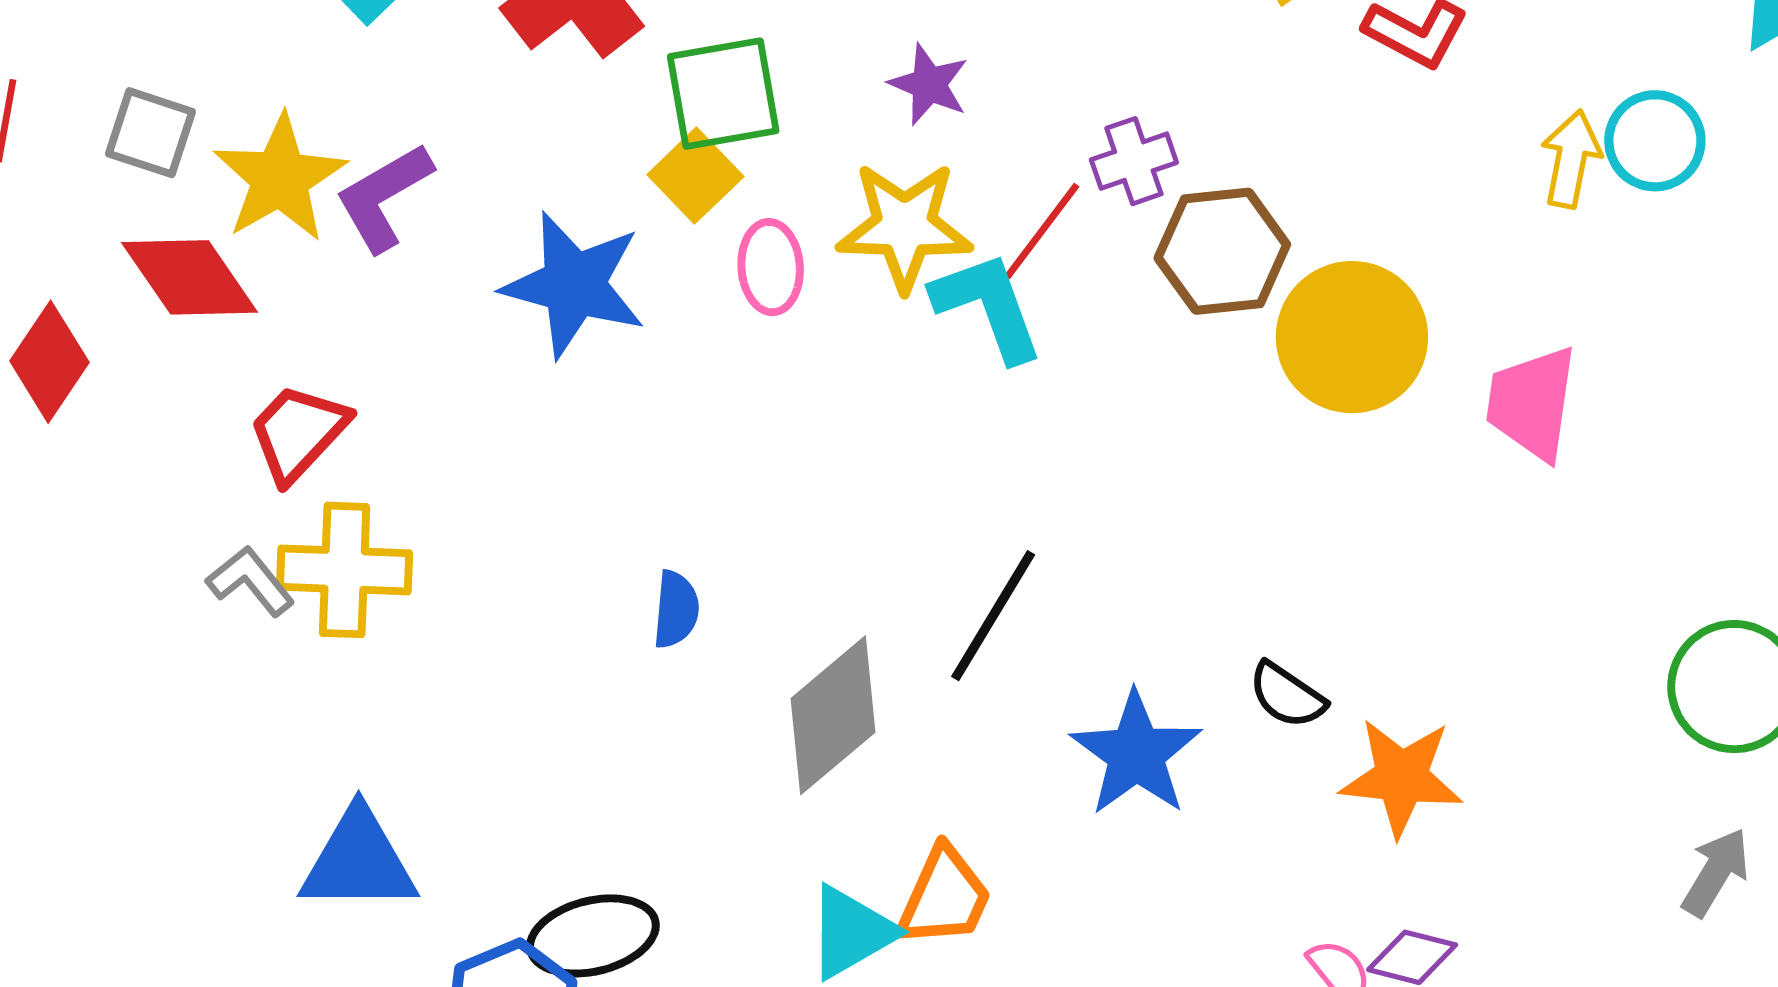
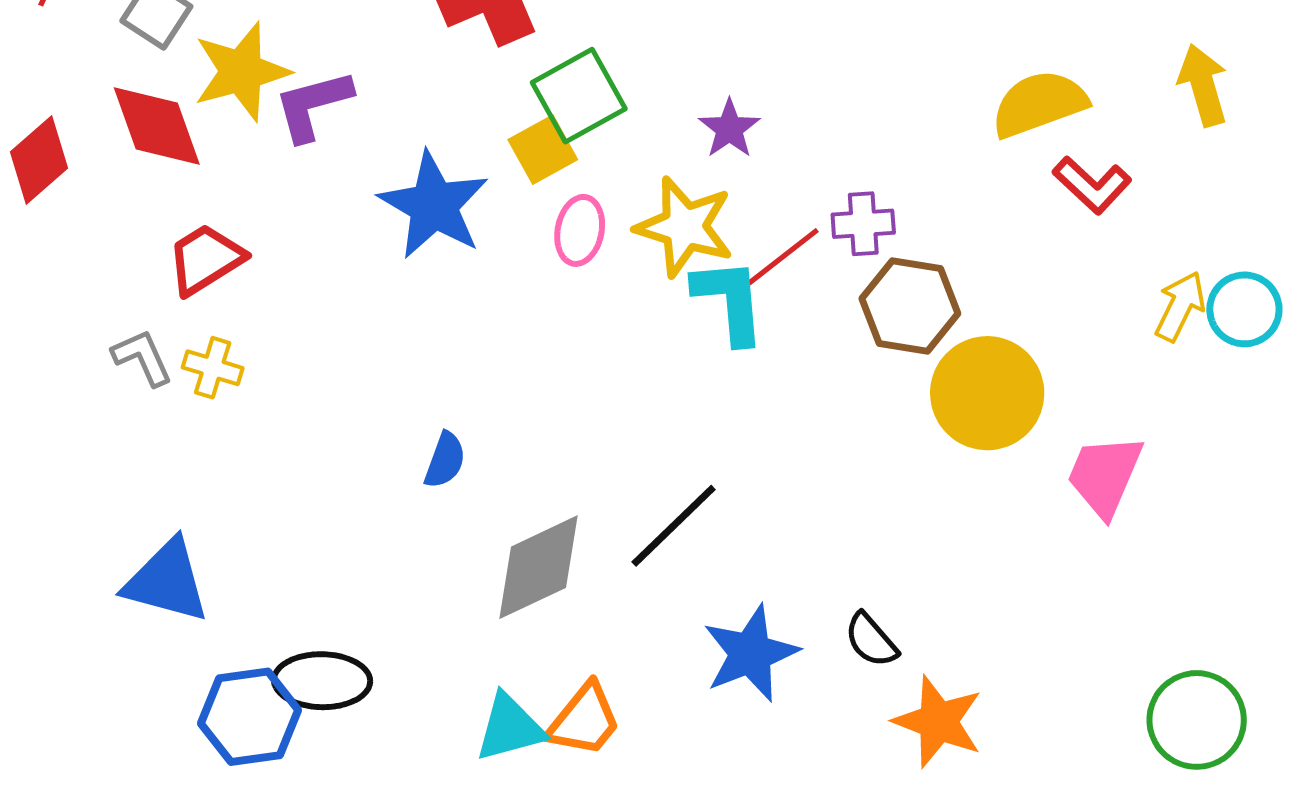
green square: (723, 94) -> (579, 96), turned -34
yellow cross: (345, 570) -> (213, 368), size x0.6

